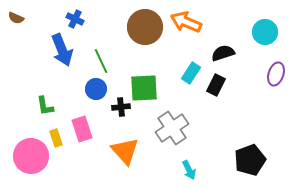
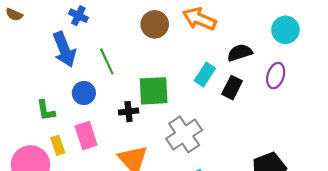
brown circle: (145, 27) -> (155, 24), size x0.7
purple ellipse: (276, 74) -> (276, 76), moved
blue circle: (96, 89) -> (84, 93), moved

